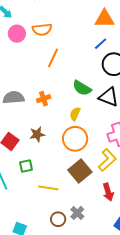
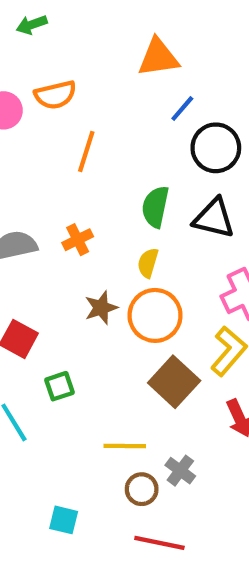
orange triangle: (104, 19) -> (158, 57), moved
green semicircle: (82, 88) -> (155, 207), turned 78
brown star: (37, 134) -> (101, 308), moved
yellow line: (48, 188) -> (125, 446), moved

